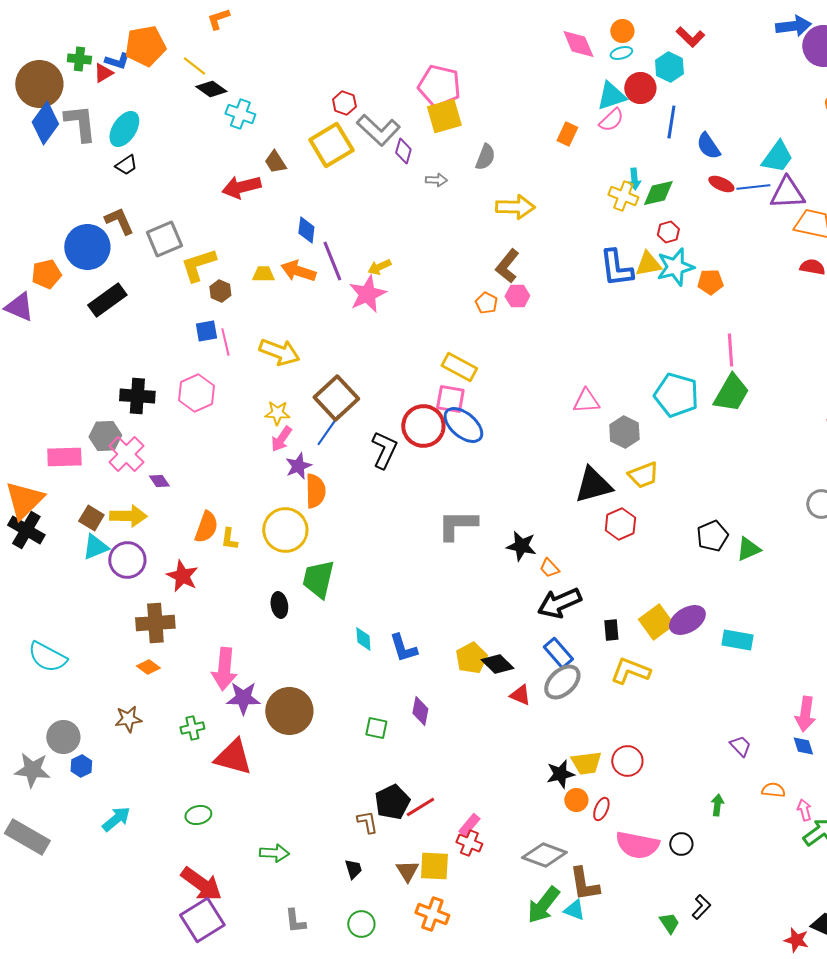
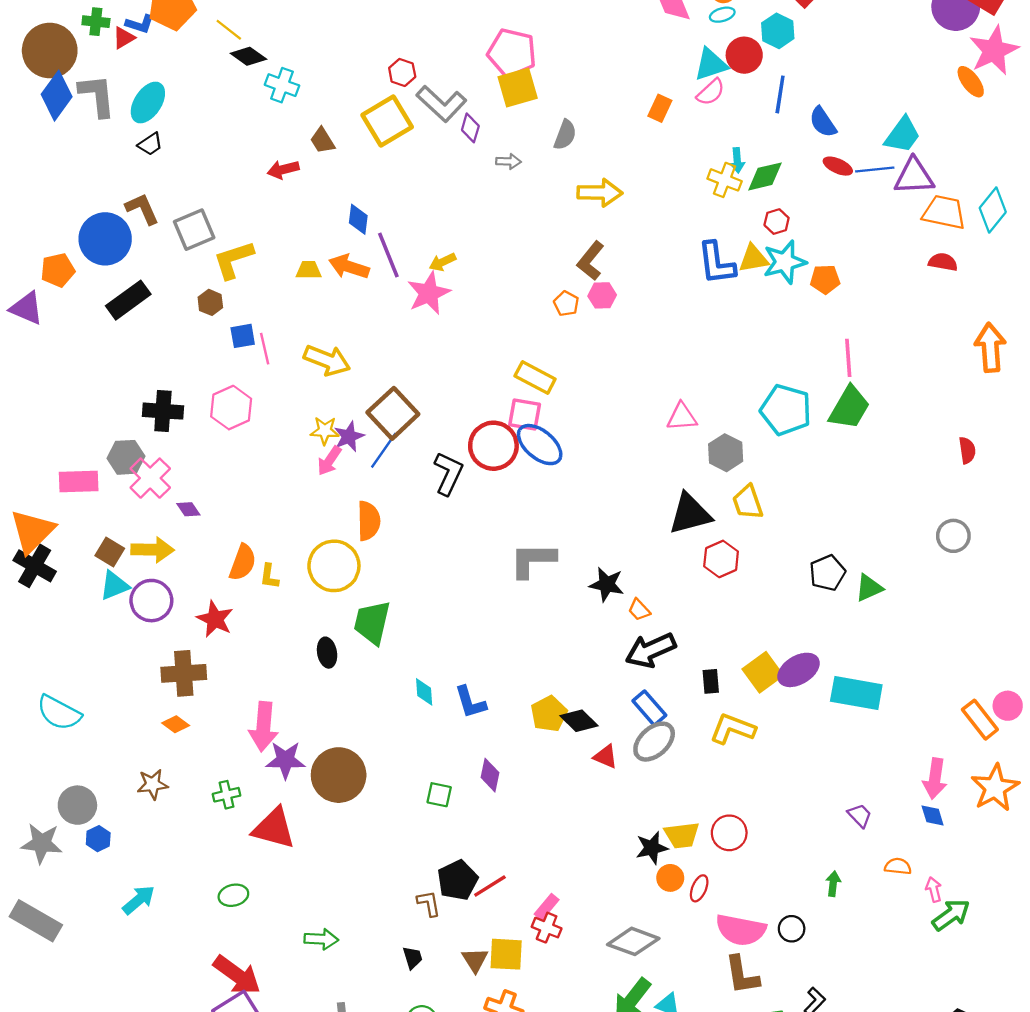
red arrow: (241, 187) -> (283, 170), size x0.7
brown hexagon: (220, 291) -> (210, 302), moved
purple star: (298, 466) -> (349, 436), moved
yellow trapezoid: (643, 475) -> (748, 502), turned 92
cyan rectangle: (737, 640) -> (856, 693), size x1.4
brown L-shape: (584, 884) -> (742, 975), moved

